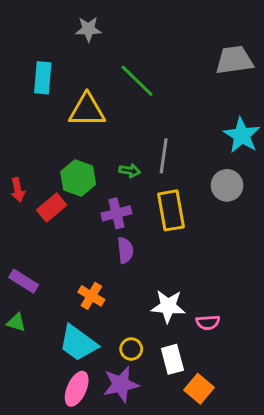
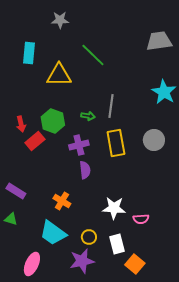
gray circle: (227, 185) -> (154, 140), moved
red arrow: (18, 190) -> (21, 124), moved
pink ellipse: (77, 389) -> (32, 264), moved

